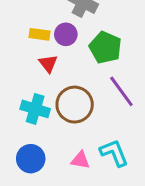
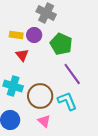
brown circle: (75, 105) -> (40, 96), moved
cyan L-shape: (114, 153) -> (67, 101), moved
pink triangle: (80, 160) -> (44, 121), turned 32

